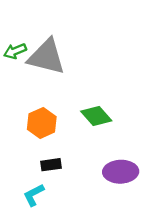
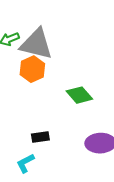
orange hexagon: (42, 123) -> (32, 69), moved

